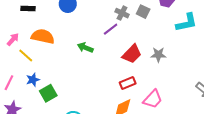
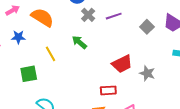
gray cross: (122, 13) -> (88, 15), moved
purple line: (111, 29) -> (114, 16), moved
yellow line: (26, 56) -> (51, 54), moved
blue star: (33, 80) -> (18, 37), moved

